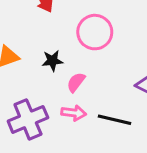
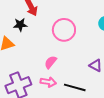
black star: (52, 61) -> (20, 25), moved

